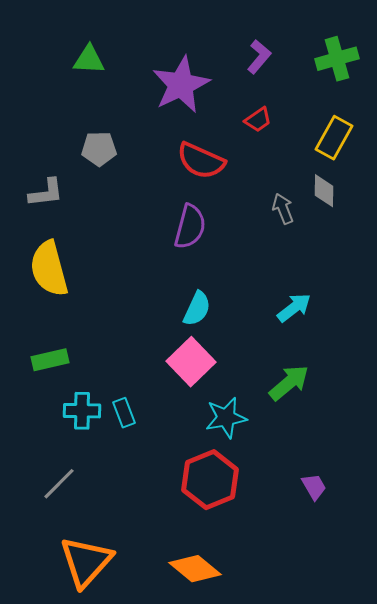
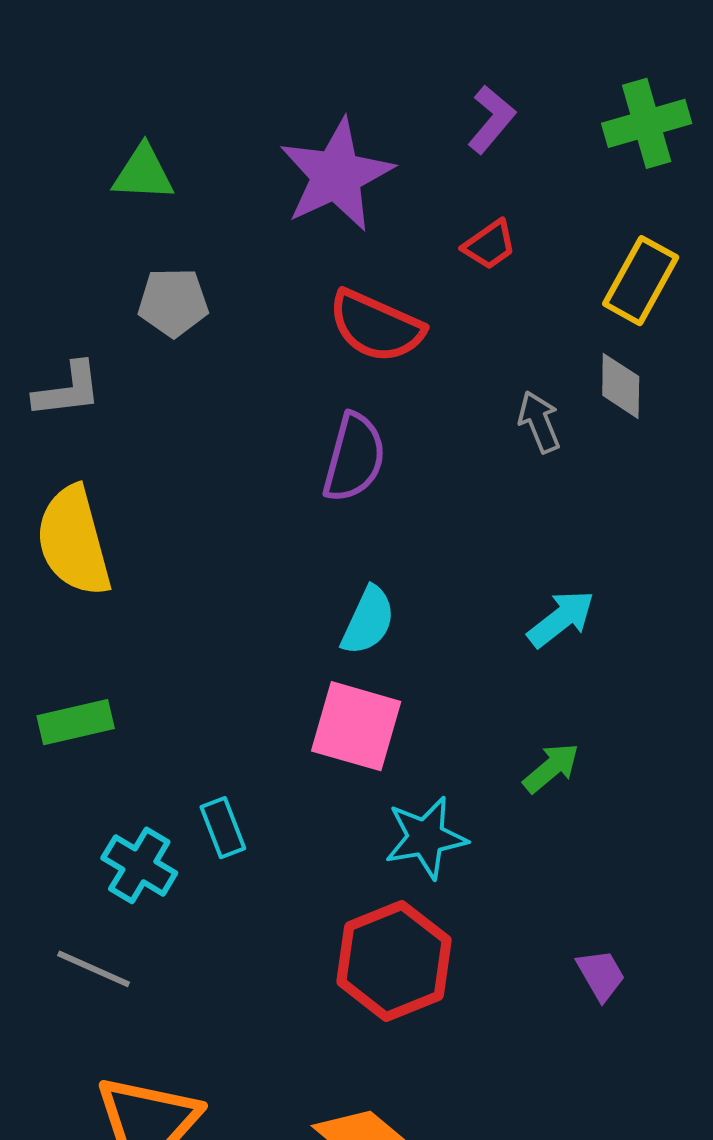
green triangle: (89, 60) -> (143, 173), moved
pink square: (191, 362) -> (356, 726), turned -30
green arrow: (289, 383) -> (551, 768), size x0.7
cyan cross: (82, 411) -> (139, 865), moved, turned 30
gray line: (59, 484) -> (94, 969), turned 69

